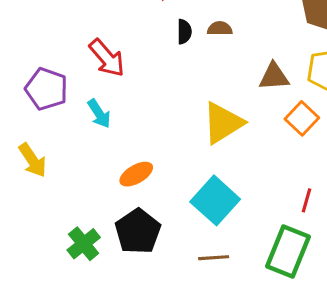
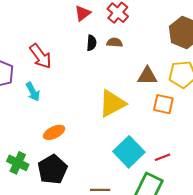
orange square: (302, 118) -> (163, 104), turned -35
cyan square: (215, 200) -> (129, 152), moved
red line: (307, 200) -> (163, 157), turned 49
green cross: (84, 244) -> (18, 163), moved, turned -30

